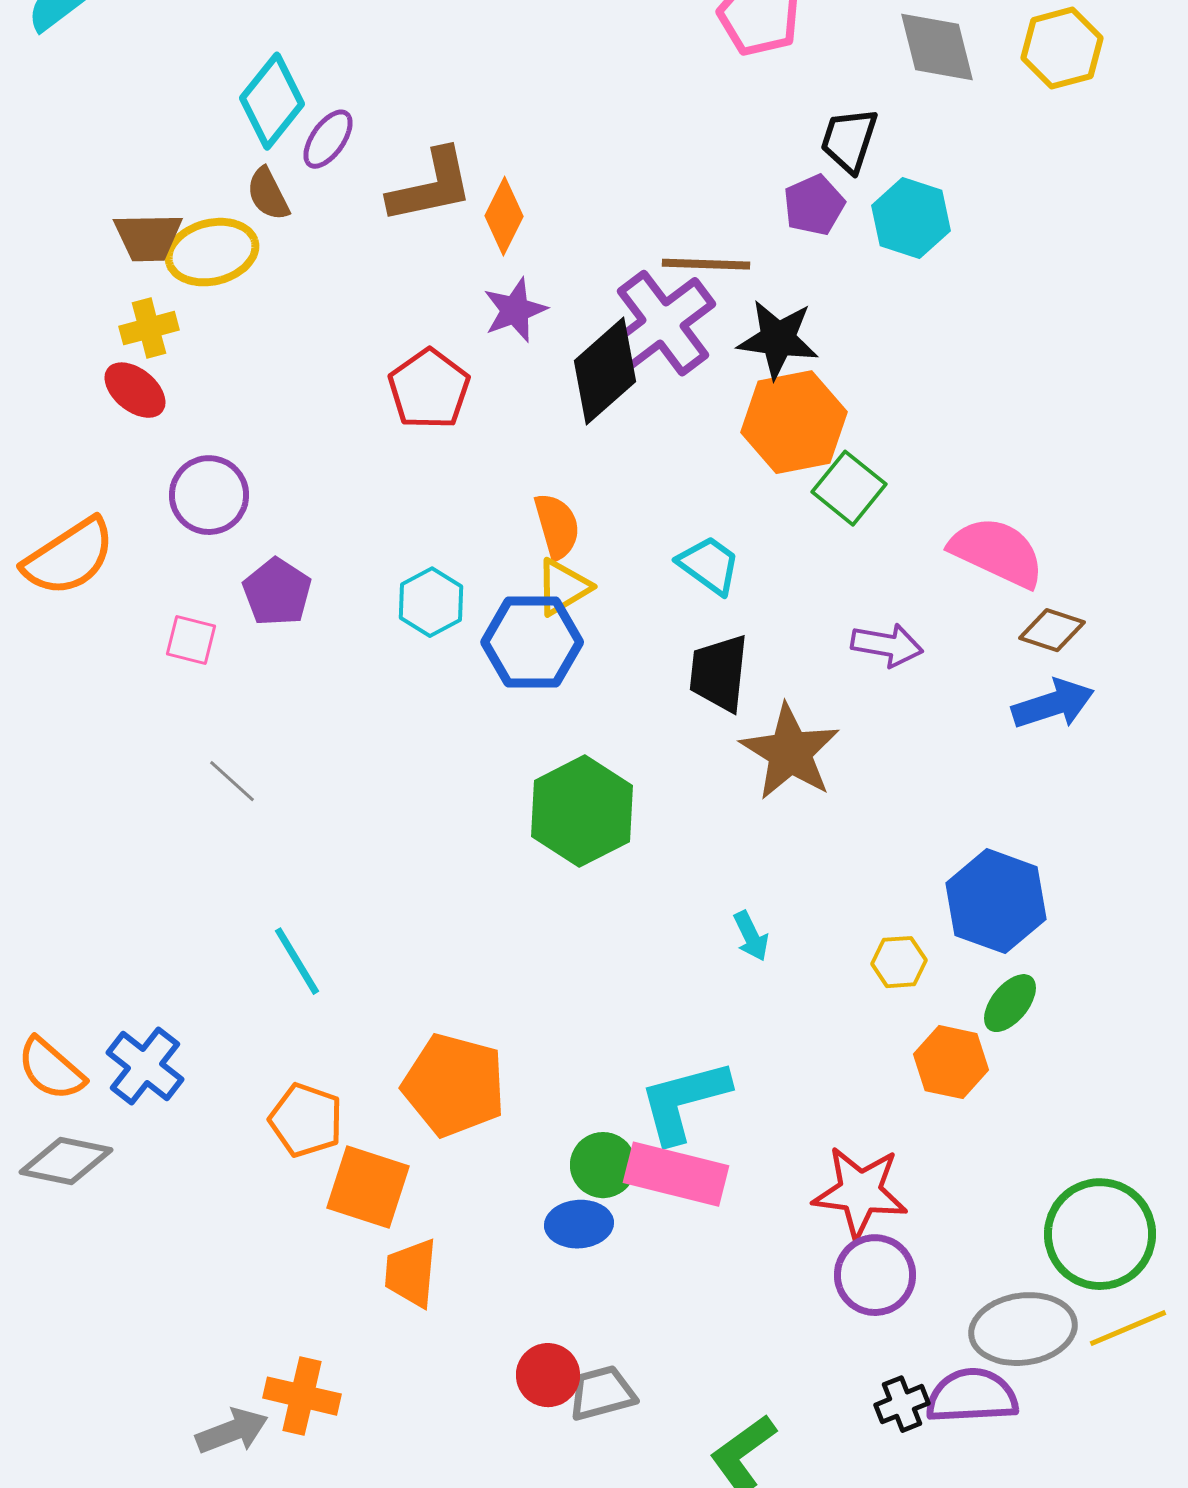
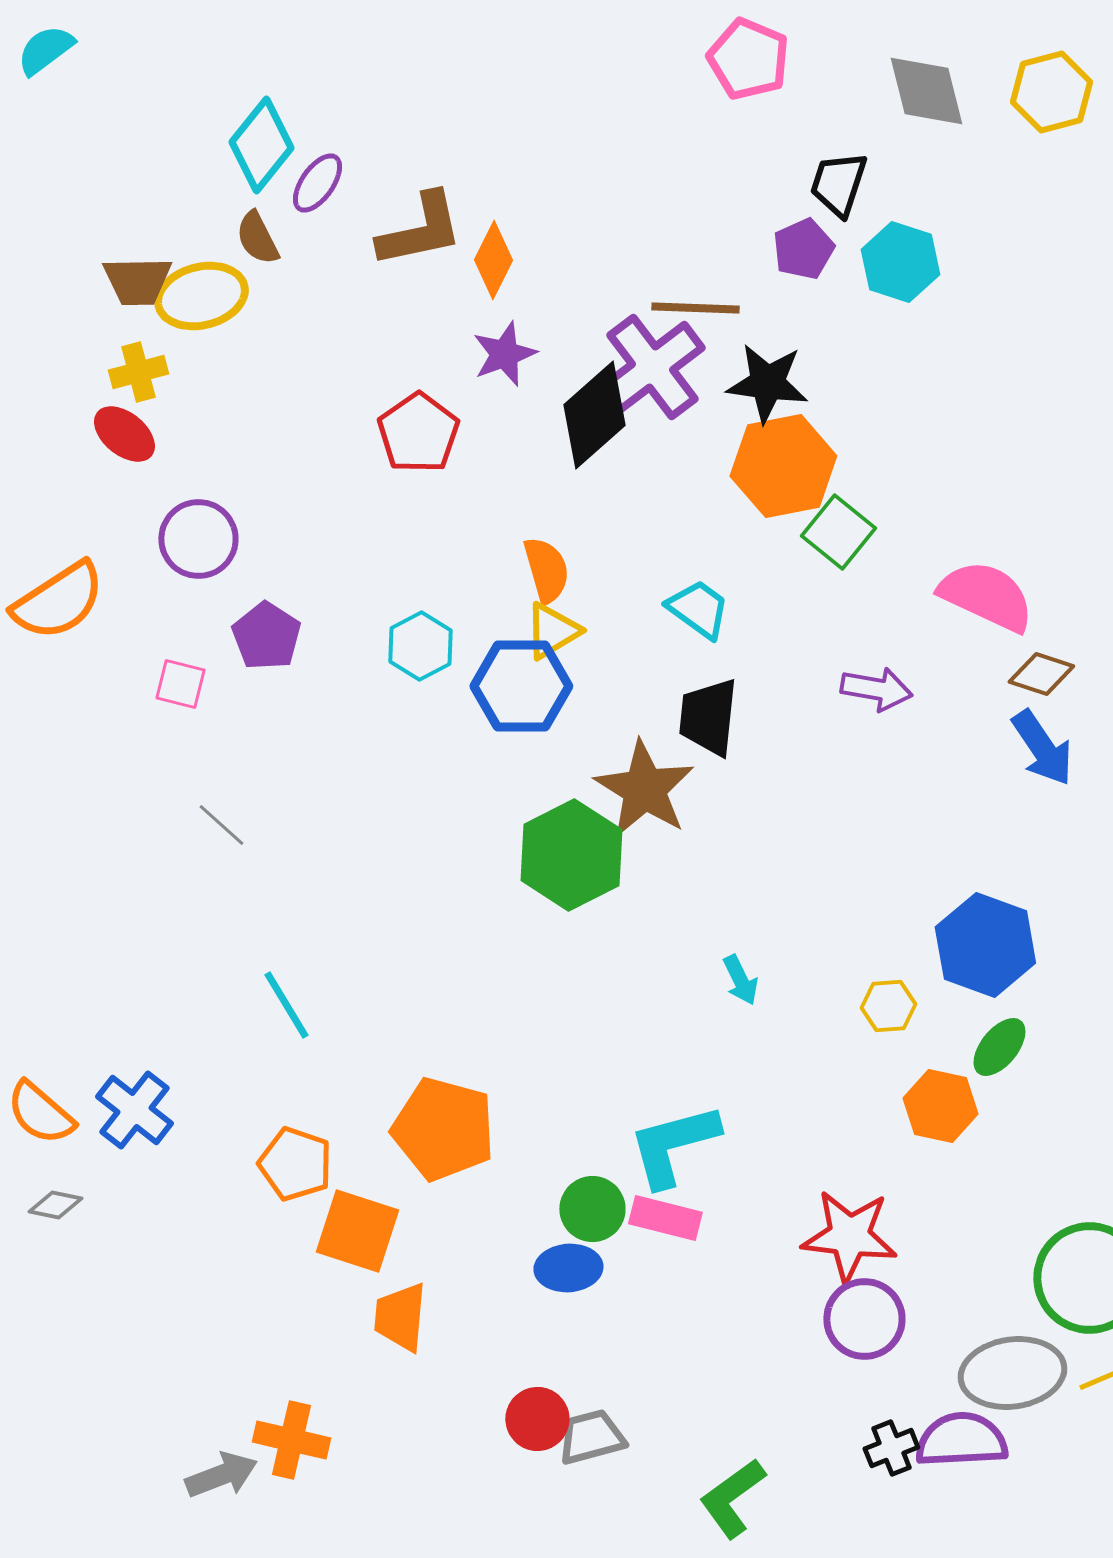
blue arrow: (1053, 704) -> (1042, 748), turned 74
brown star: (790, 752) -> (644, 789), moved
gray diamond: (66, 1161) -> (55, 1205), size x0.6
pink rectangle: (676, 1174) -> (665, 1218), size x0.7

